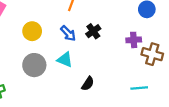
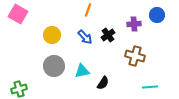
purple cross: (134, 40) -> (134, 24), moved
brown cross: (152, 54) -> (135, 56), moved
cyan triangle: (65, 60) -> (82, 71), moved, turned -35

